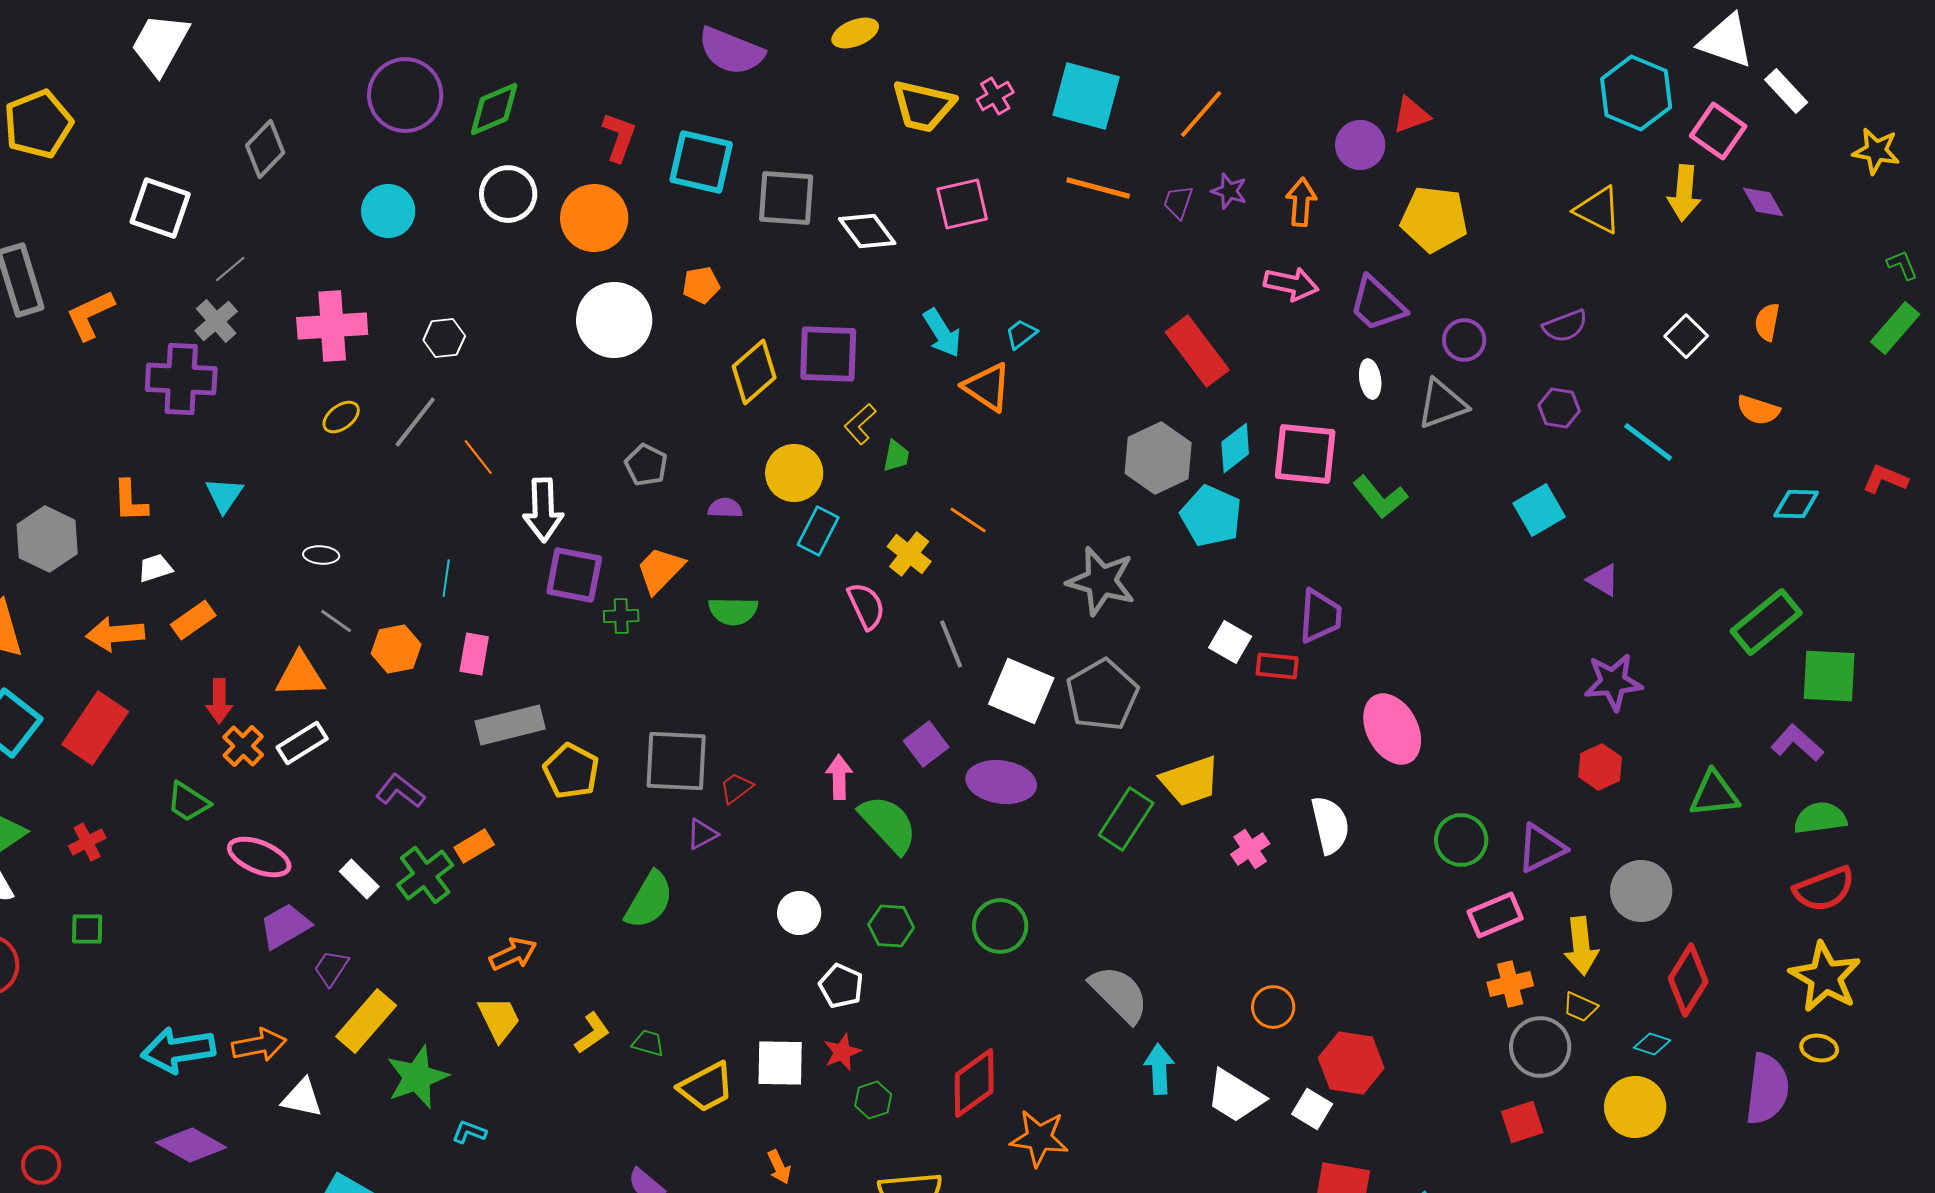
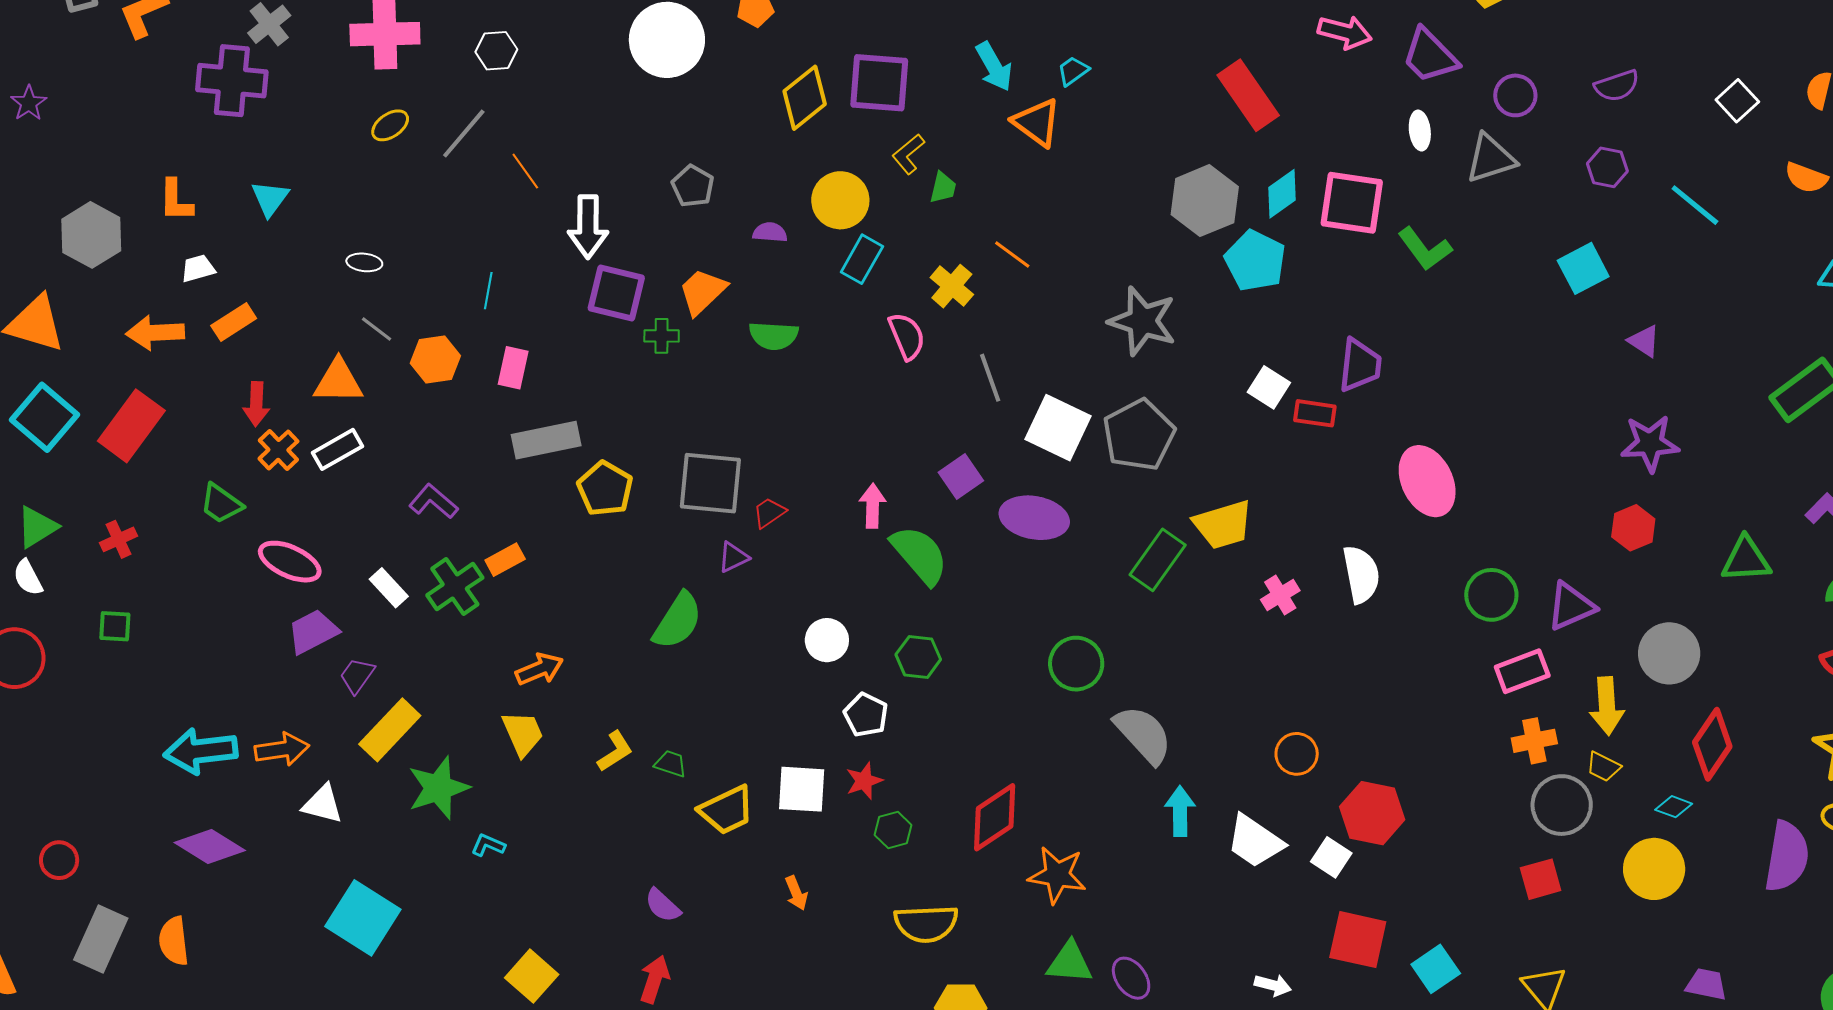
green circle: (1000, 926) -> (1076, 664), moved

